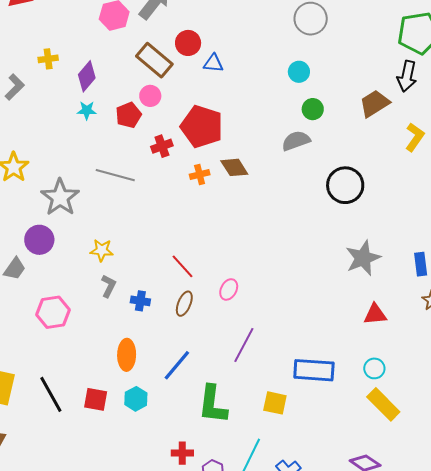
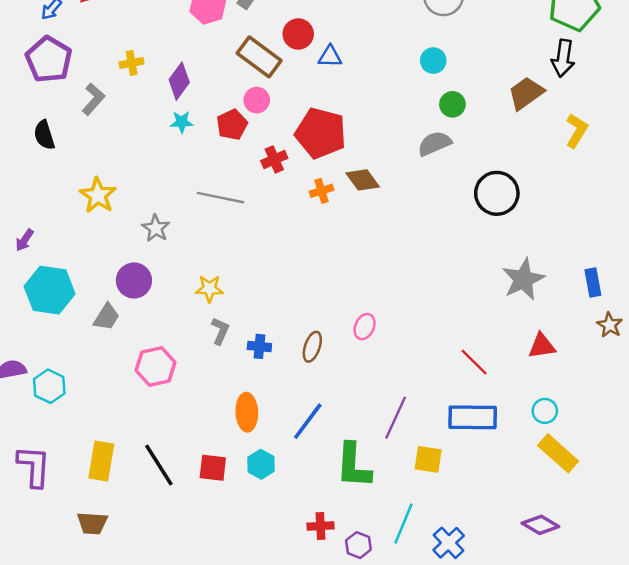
gray star: (60, 197) -> (156, 228), size x0.6
red line: (183, 266) -> (474, 362), moved
purple line: (244, 345) -> (396, 418), moved

